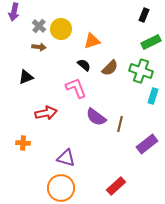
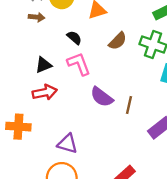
black semicircle: (84, 65) -> (74, 38), moved
black triangle: (26, 77) -> (43, 65), moved
orange cross: (23, 143) -> (18, 127), size x1.5

